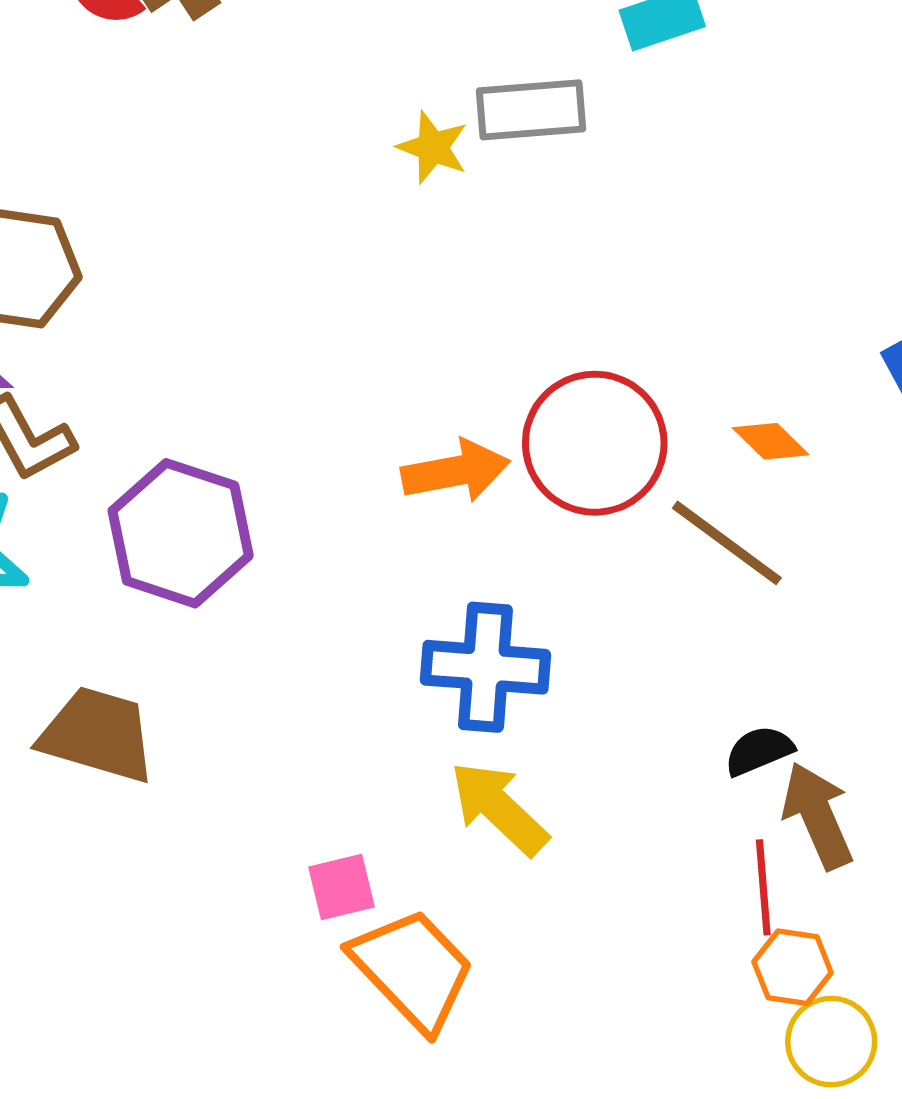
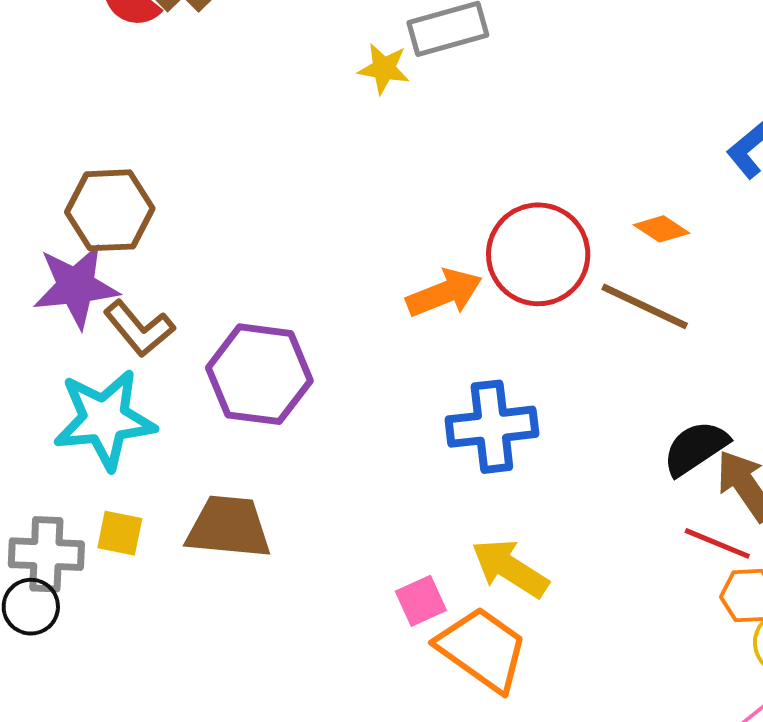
black semicircle: (759, 751) -> (696, 448), size x1.4
yellow arrow: (499, 808) -> (510, 568), moved
red line: (763, 887) -> (717, 543), turned -52

